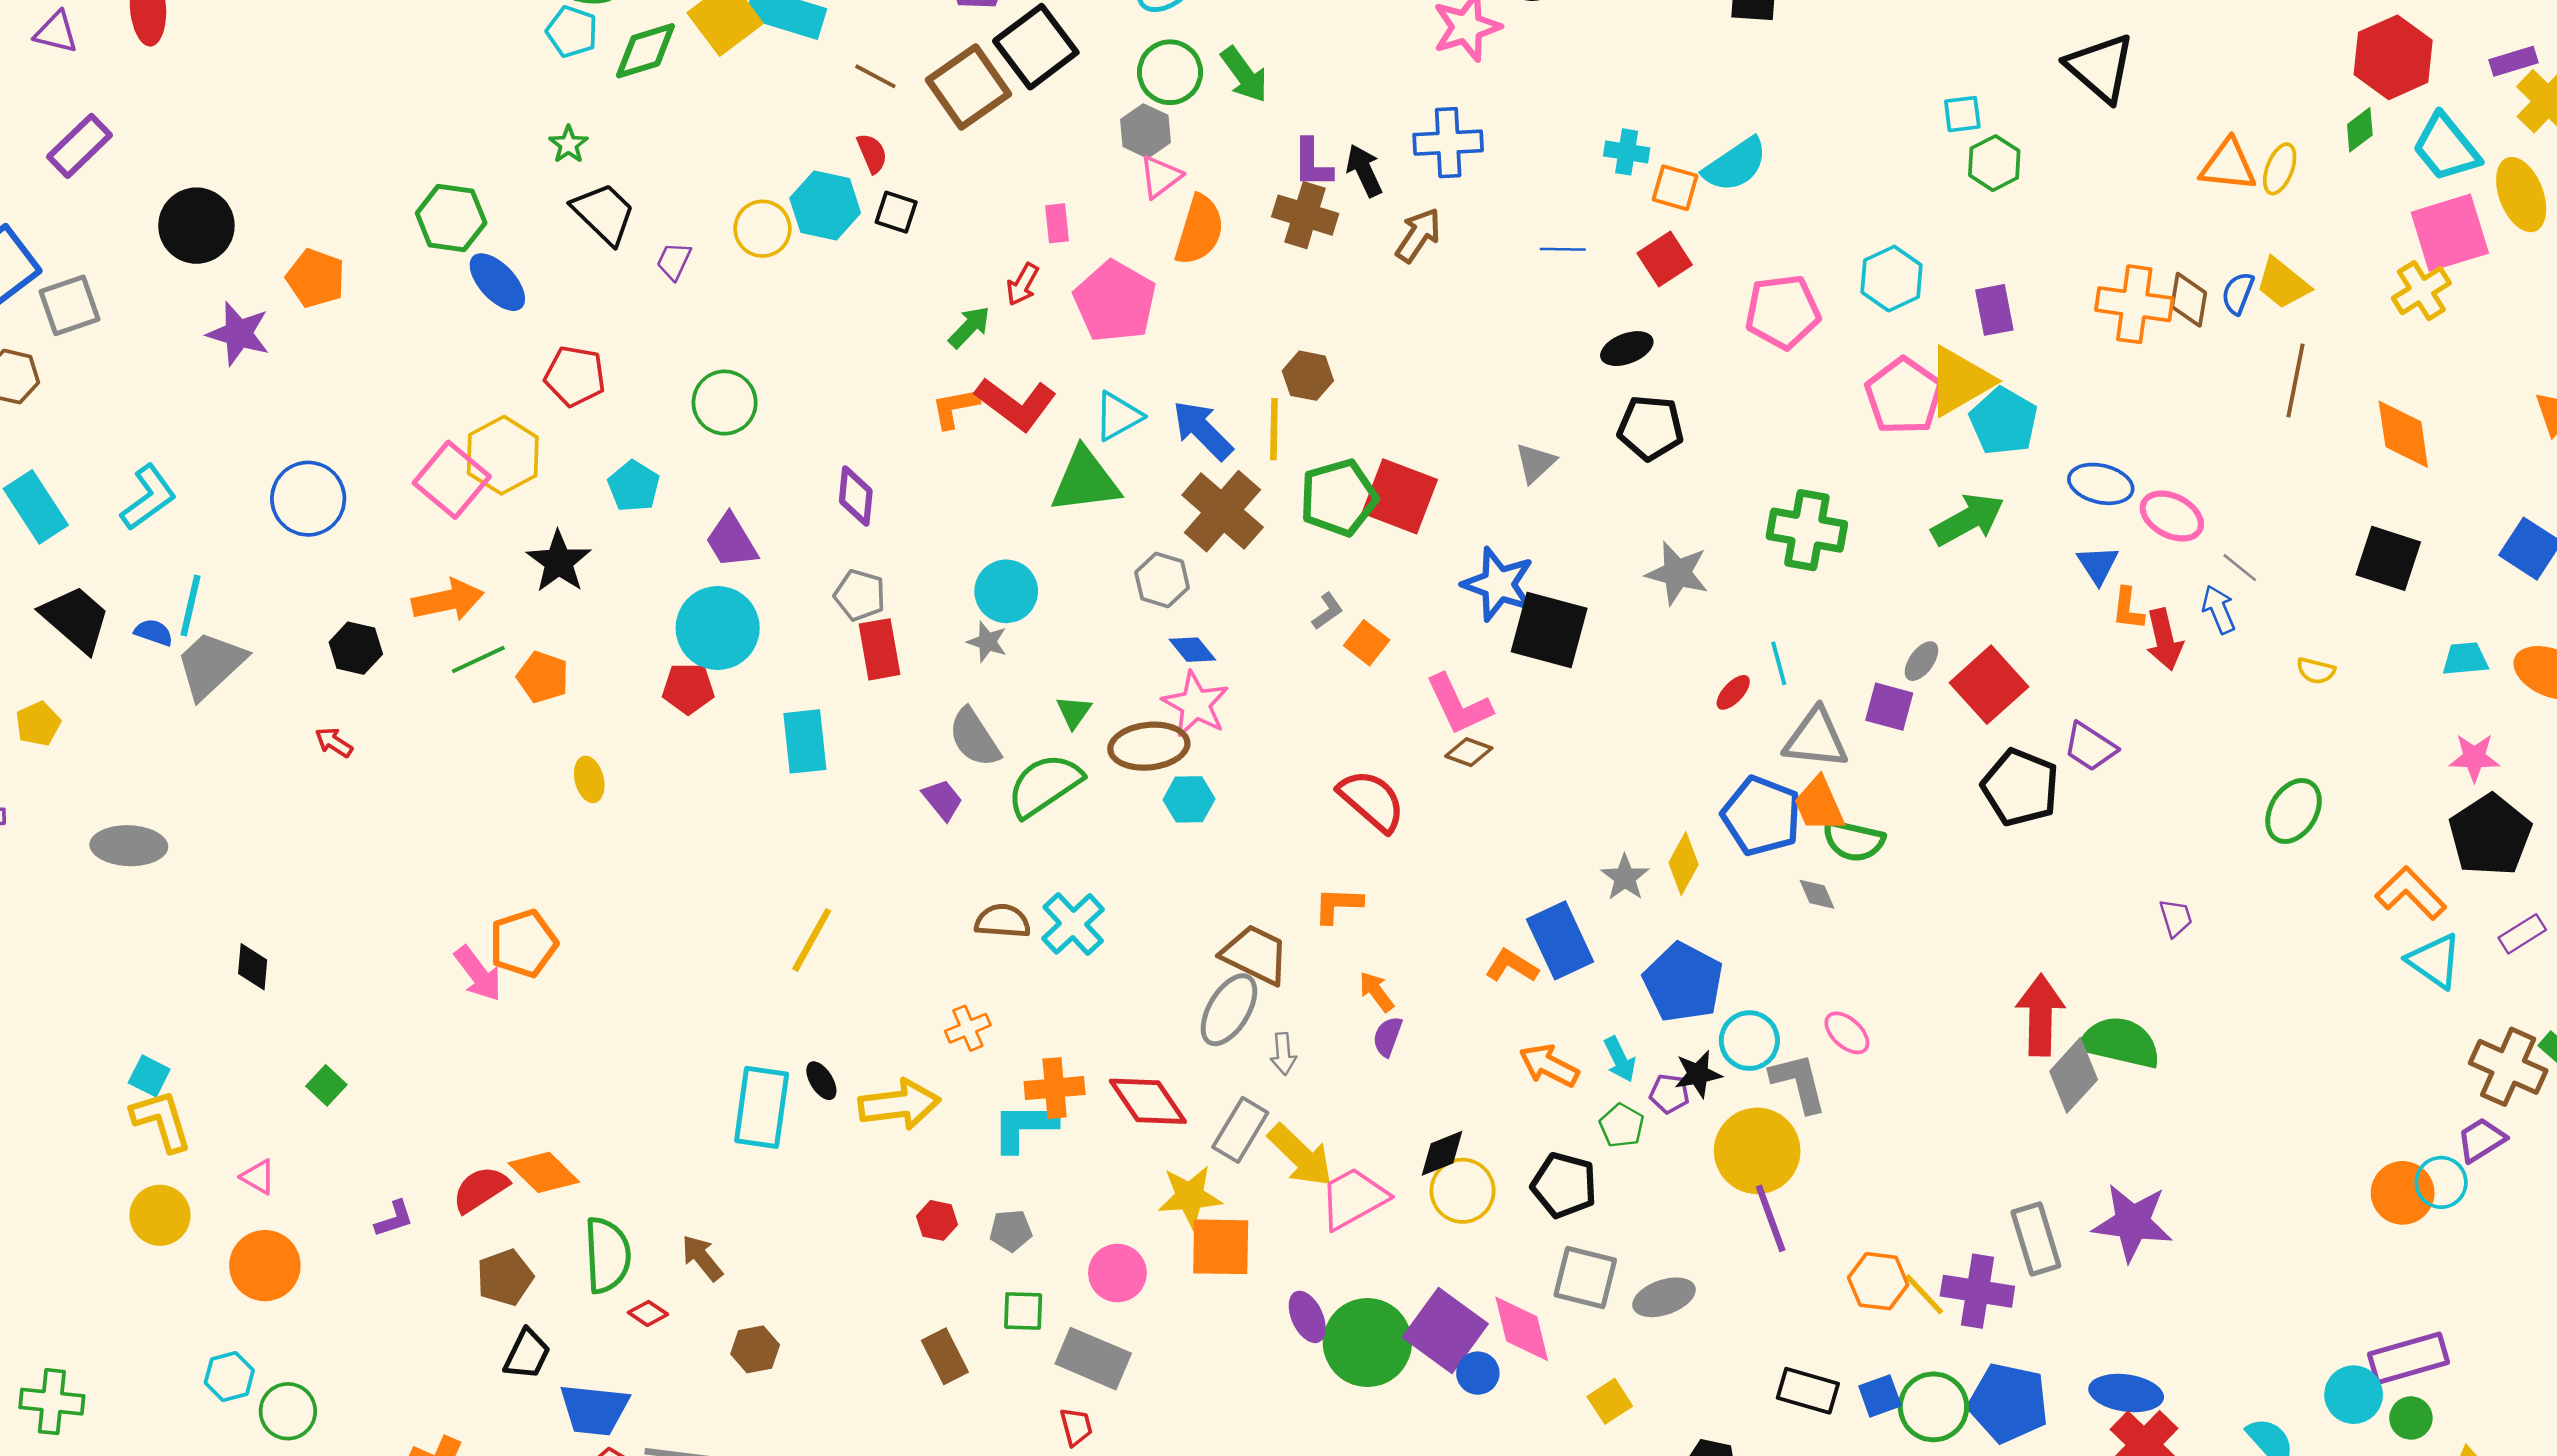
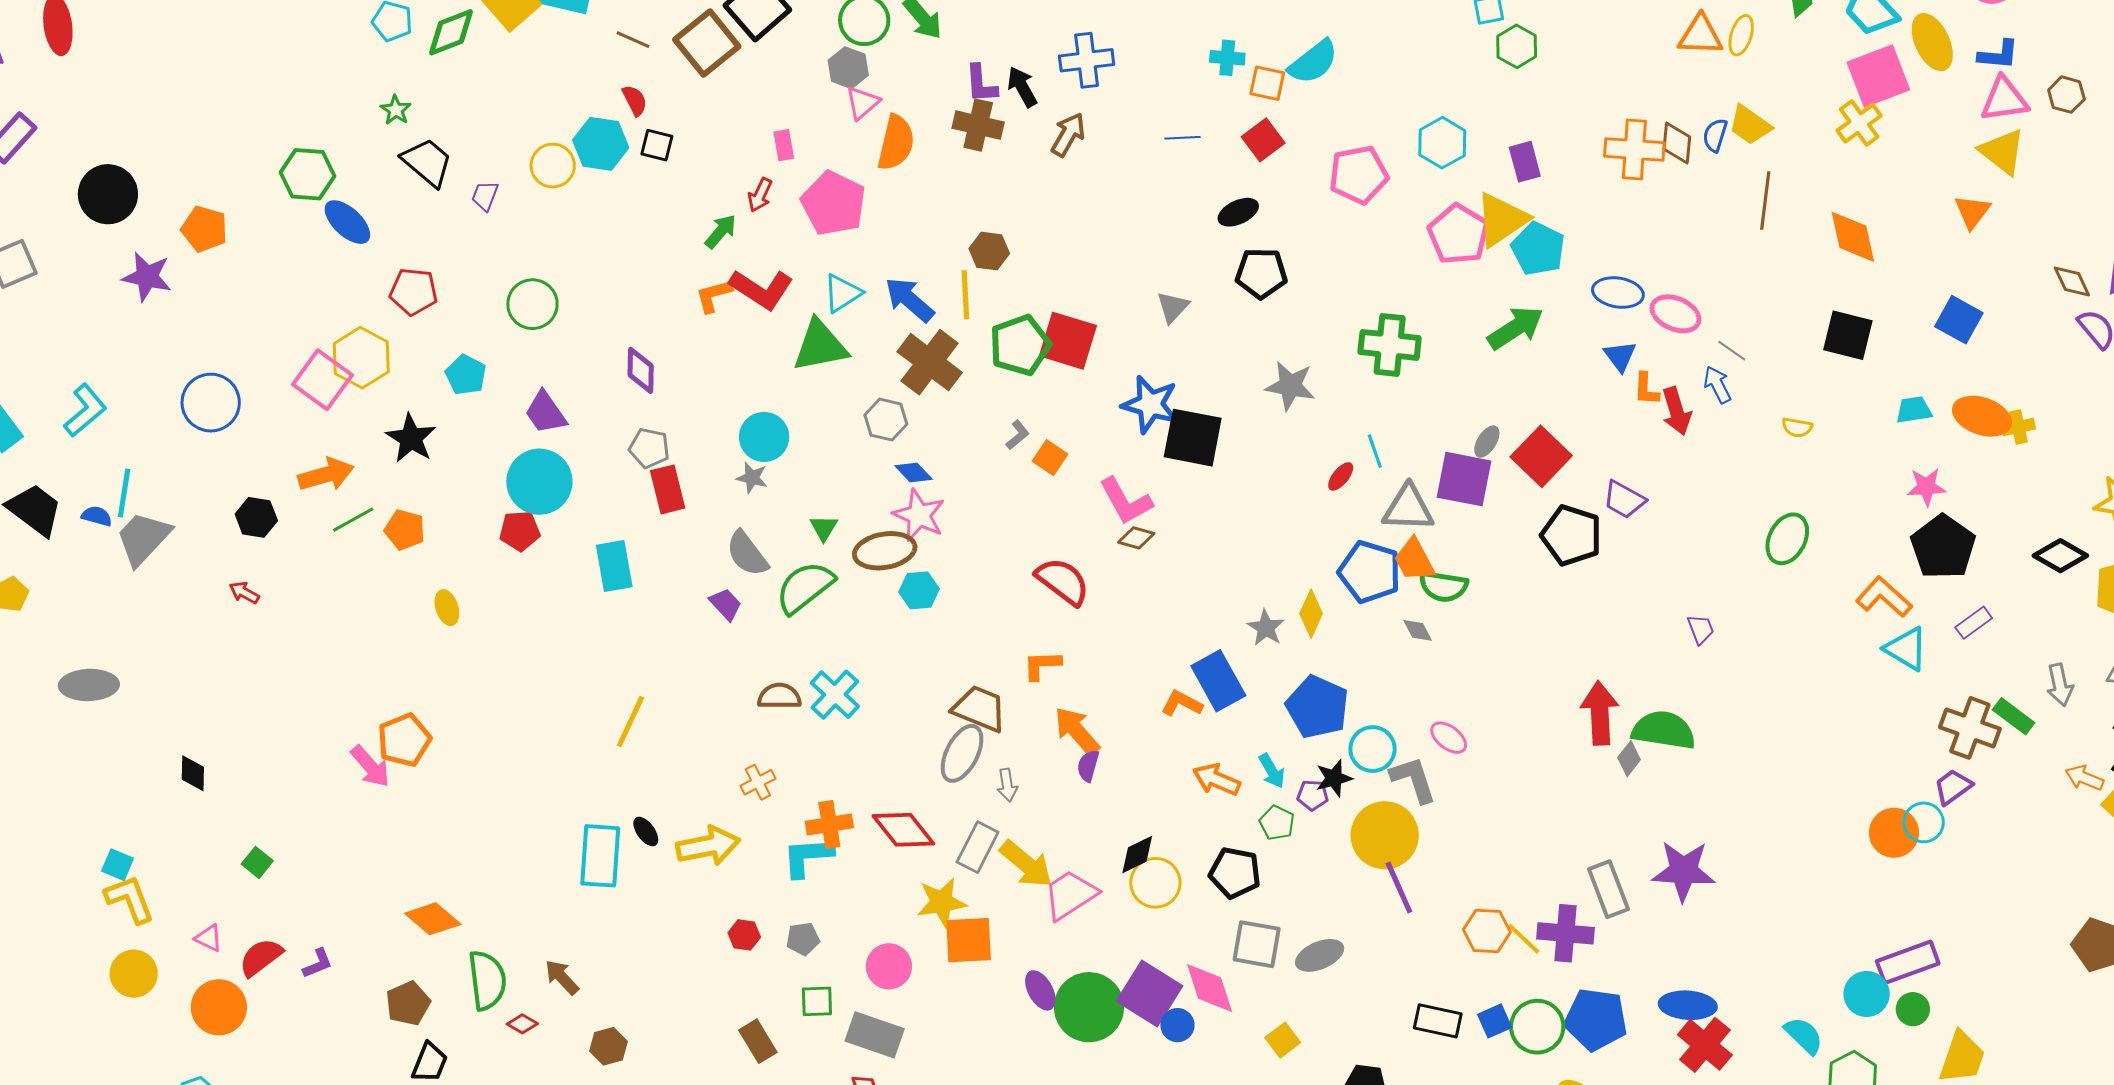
purple square: (1889, 707) -> (1464, 479), size x1.5
orange arrow: (1376, 992) -> (1077, 731), size x1.6
gray diamond: (2074, 1075) -> (1629, 759), size x0.6
red semicircle: (480, 1189) -> (261, 957), moved

